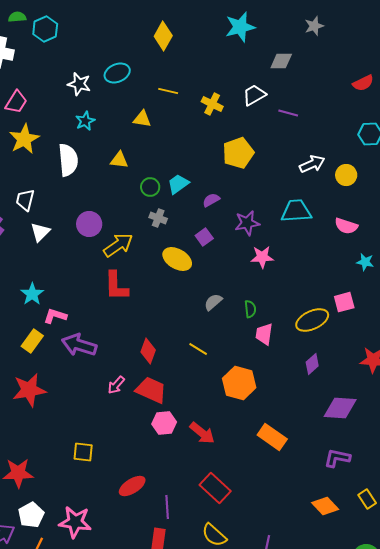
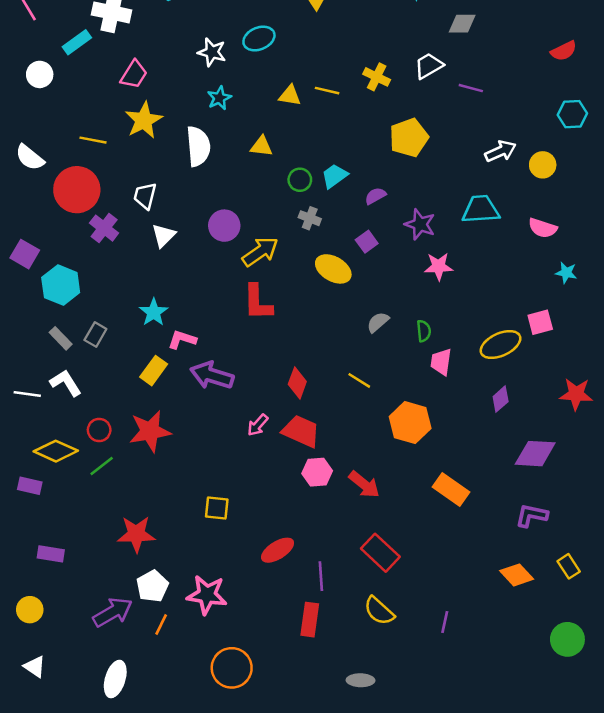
yellow line: (168, 91) -> (327, 91), moved
purple star: (247, 223) -> (420, 224), turned 30

